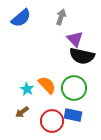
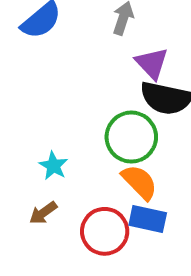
orange semicircle: (47, 85) -> (139, 182), moved
green circle: (74, 88) -> (131, 137), moved

